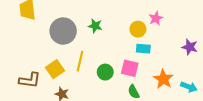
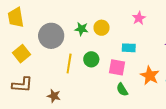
yellow circle: (138, 29) -> (102, 28), moved
yellow square: (55, 69) -> (21, 54), moved
green circle: (105, 72) -> (91, 59), moved

